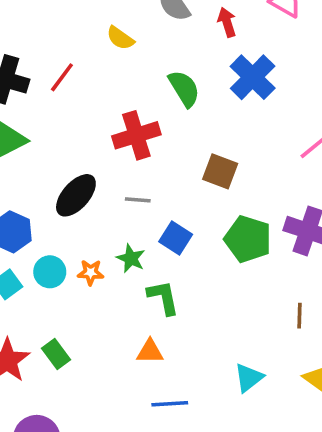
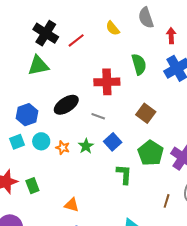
green L-shape: (163, 297) -> (124, 174), moved
orange triangle: (150, 351) -> (72, 205), moved

